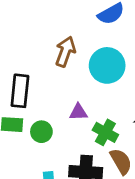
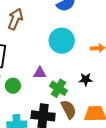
brown arrow: (65, 52) -> (15, 19), moved

